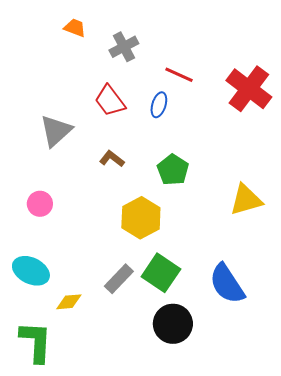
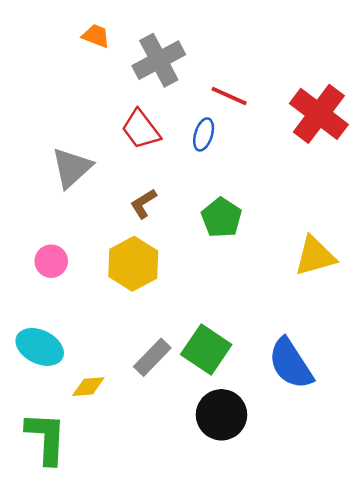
gray cross: (124, 47) -> (159, 60), size x1.4
brown L-shape: (112, 159) -> (143, 204), turned -70
yellow hexagon: (141, 218) -> (133, 264), moved

